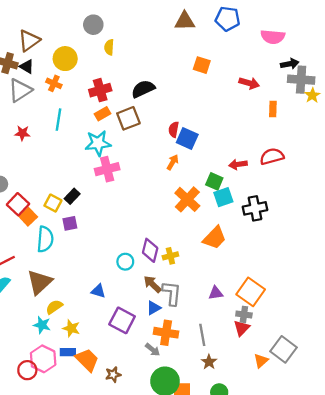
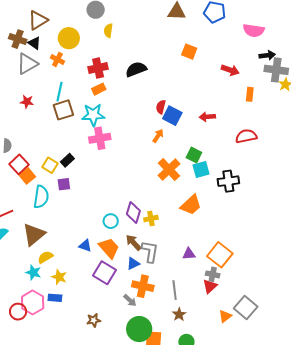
brown square: (128, 118) -> (63, 110), moved
red arrow: (238, 164) -> (207, 117), moved
orange trapezoid: (87, 360) -> (109, 248), moved

